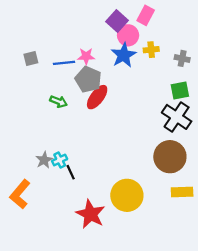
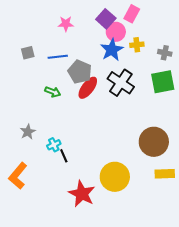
pink star: (86, 56) -> (66, 24), moved
green square: (180, 90) -> (163, 82), size x1.4
black cross: (177, 117) -> (121, 83), moved
gray star: (44, 160) -> (28, 132), moved

